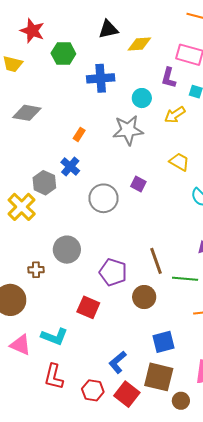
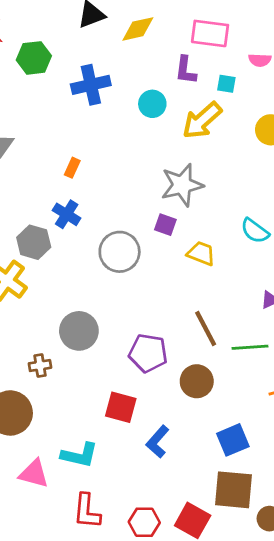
yellow arrow: (175, 115) -> (202, 120), size x1.4
gray star: (128, 130) -> (182, 185), moved
yellow trapezoid: (179, 162) -> (201, 253), moved
blue L-shape: (118, 362) -> (157, 442), moved

